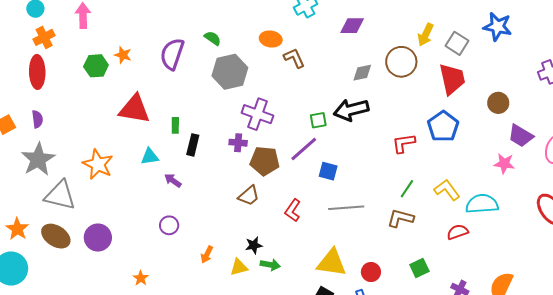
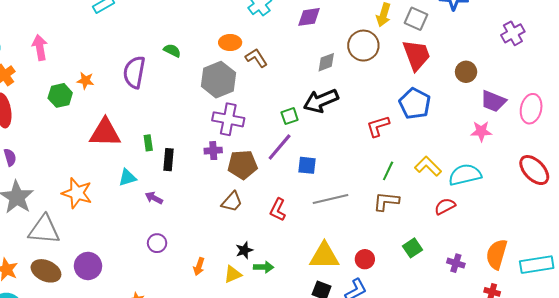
gray hexagon: (230, 72) -> (218, 80), moved

